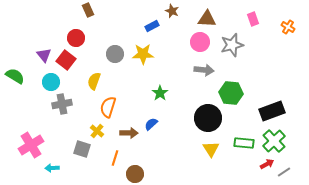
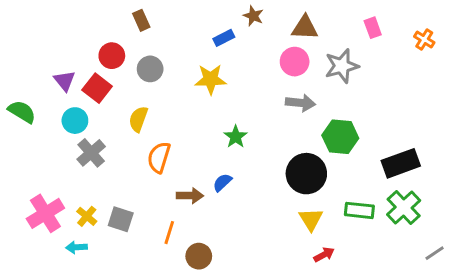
brown rectangle: (88, 10) -> (141, 20), moved
gray circle: (115, 54) -> (150, 69), moved
gray cross: (62, 104) -> (91, 153), turned -30
yellow cross: (97, 131) -> (87, 216), moved
red arrow: (267, 164) -> (324, 255), moved
gray line: (284, 172) -> (435, 253), moved

